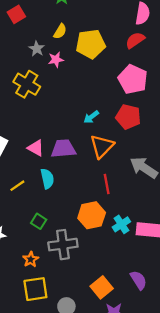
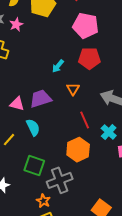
orange triangle: (102, 146) -> (73, 89), size x0.6
green square: (39, 221) -> (34, 165), size x1.5
cyan cross: (121, 224) -> (109, 132), moved
orange star: (31, 259) -> (43, 201), moved

